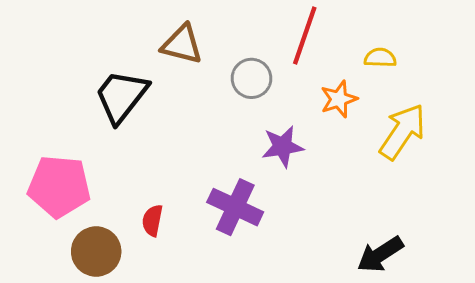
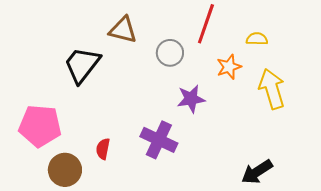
yellow arrow: (402, 132) -> (272, 89), turned -51

